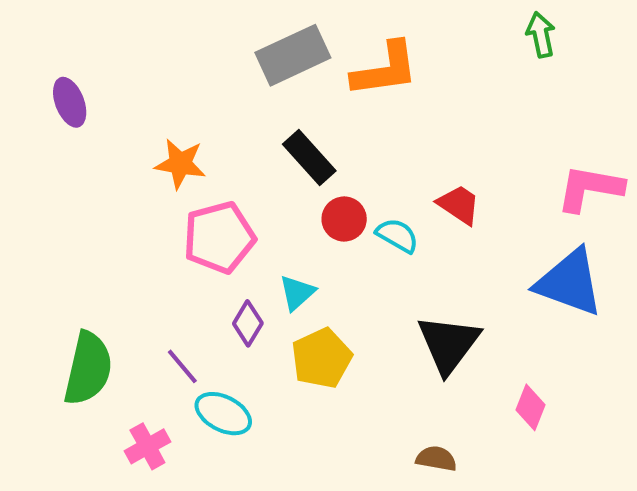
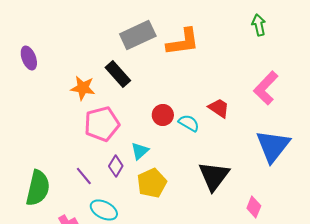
black rectangle: (309, 158) -> (118, 74), moved
pink L-shape: (590, 188) -> (266, 88), moved, turned -56
blue triangle: (569, 282) -> (273, 146), turned 48
purple line: (182, 366) -> (84, 176), moved

